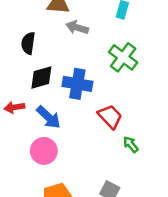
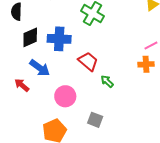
red arrow: (14, 107) -> (22, 85), moved, turned 56
pink circle: (44, 151) -> (65, 96), moved

